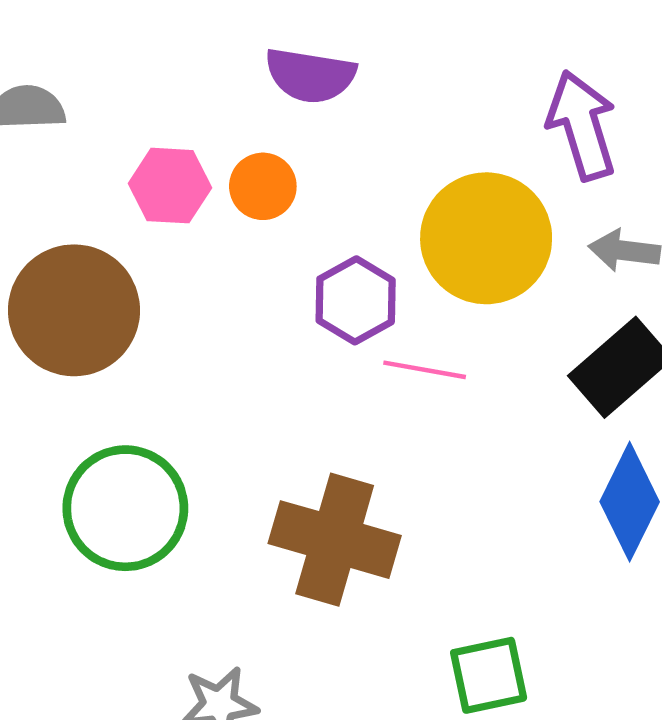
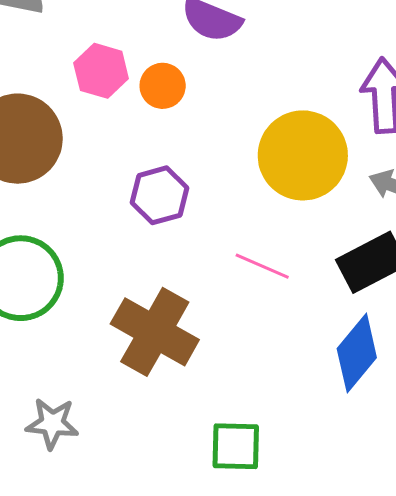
purple hexagon: (356, 300) -> (159, 195), moved
pink line: (425, 370) -> (262, 266), moved

